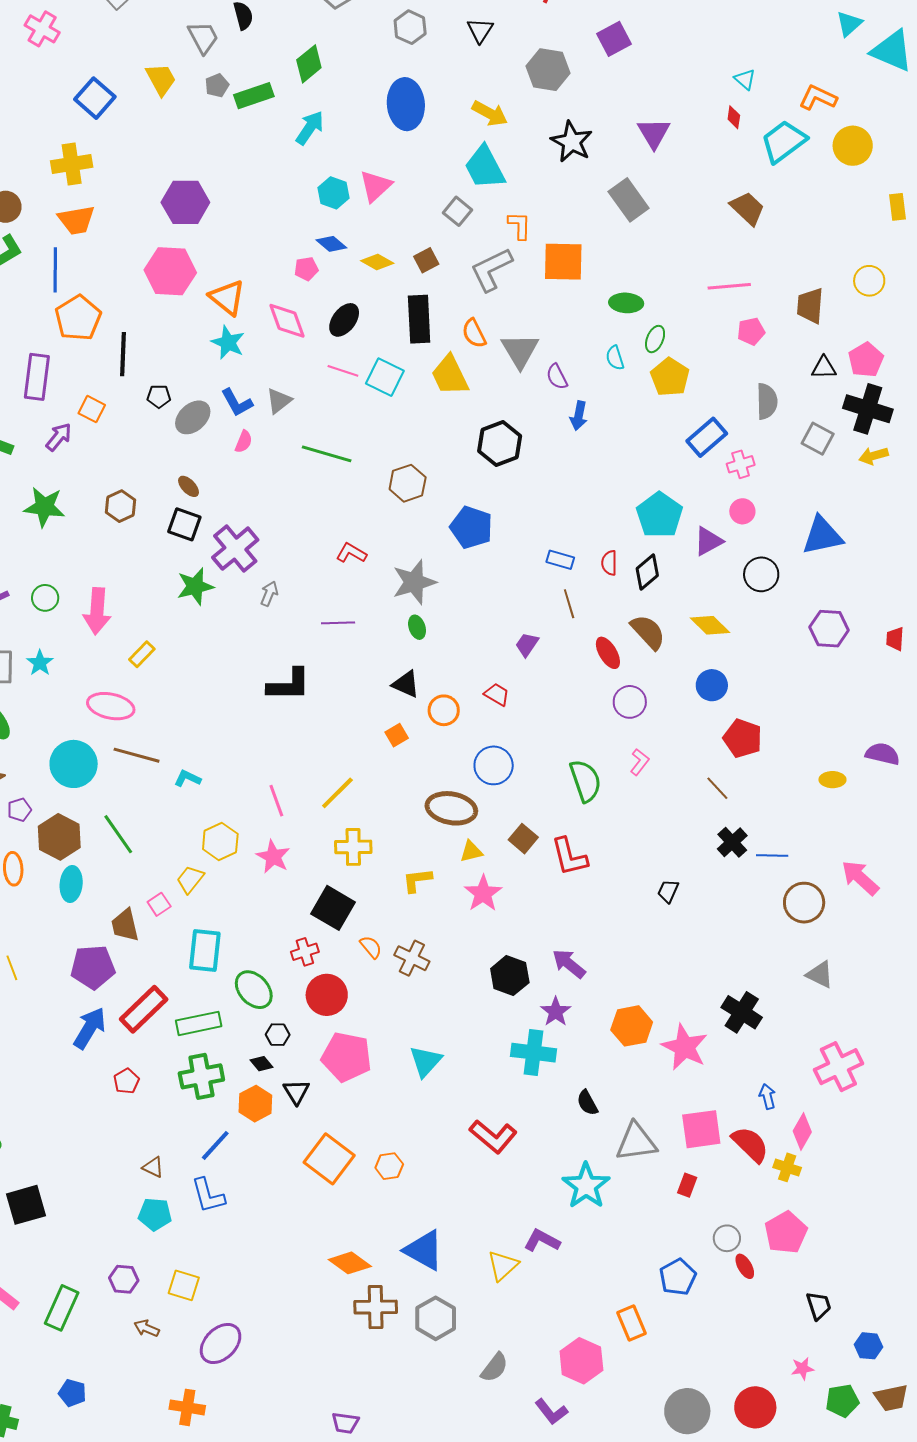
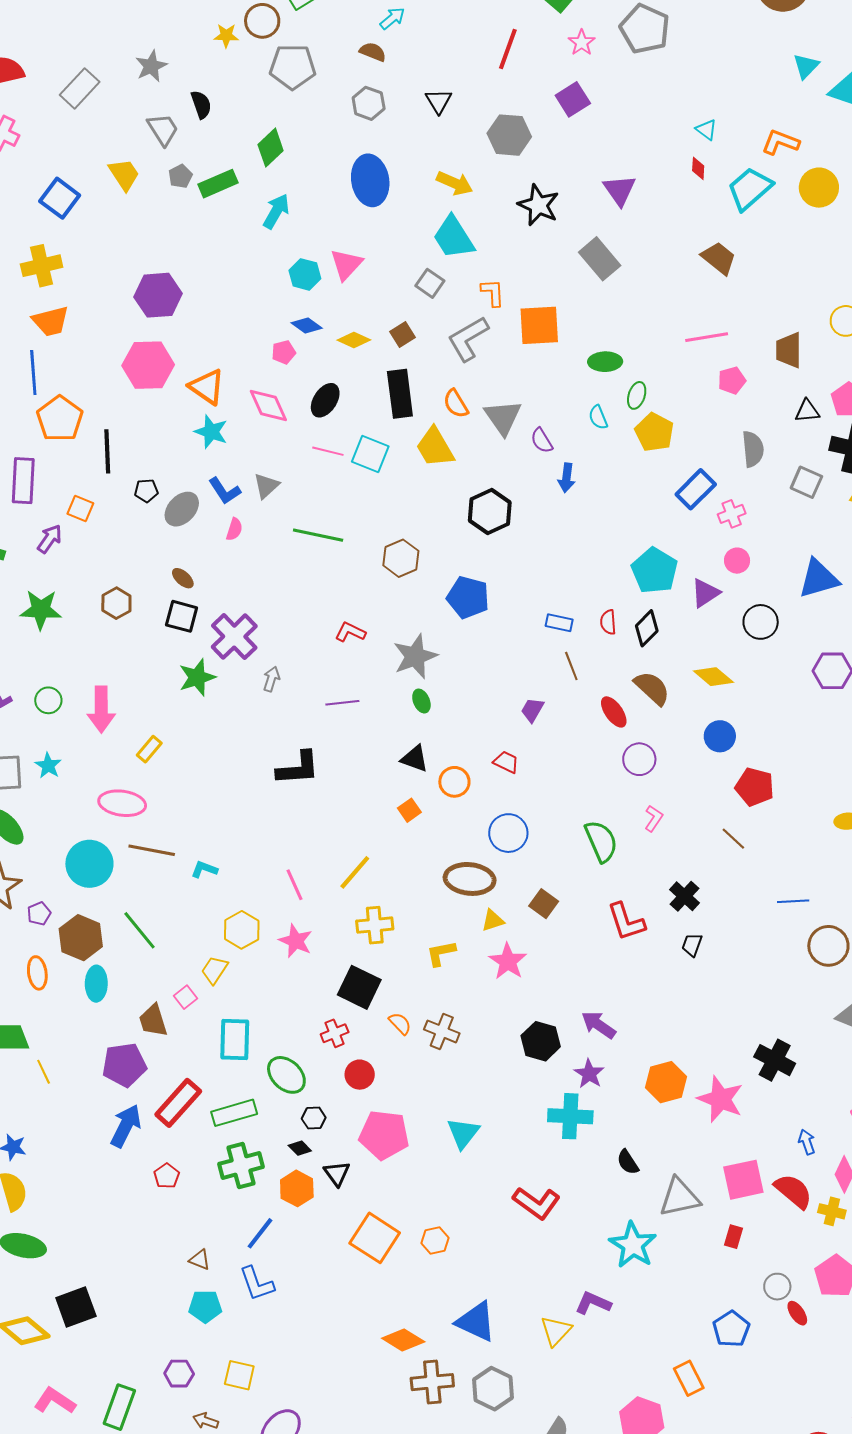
black cross: (732, 842) -> (684, 896), moved
red L-shape: (569, 857) -> (626, 922), moved
red circle: (327, 995) -> (360, 1075), size x0.7

